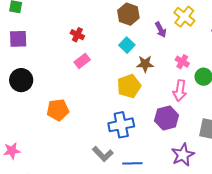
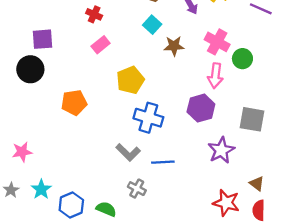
purple square: (18, 39) -> (42, 39), moved
pink cross: (182, 62) -> (217, 42), size x1.5
yellow pentagon: (129, 86) -> (130, 80), moved
blue cross: (121, 125) -> (148, 118), turned 30

